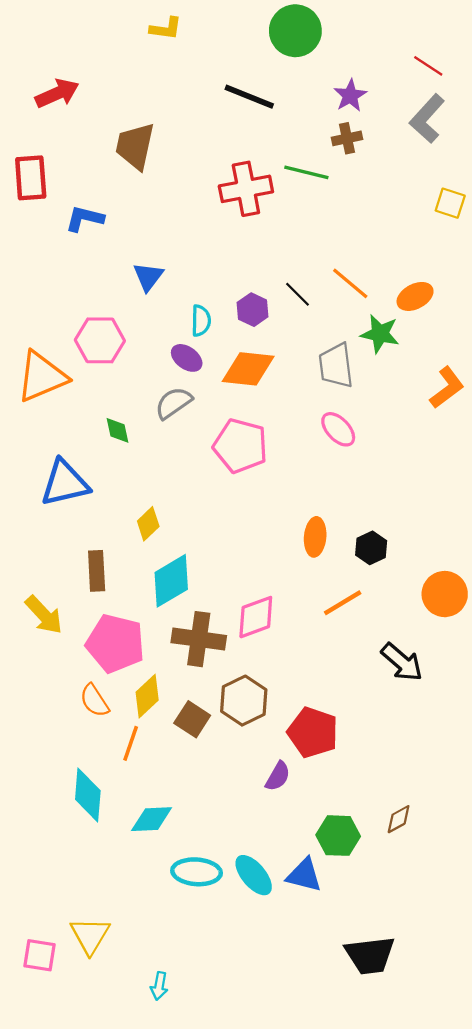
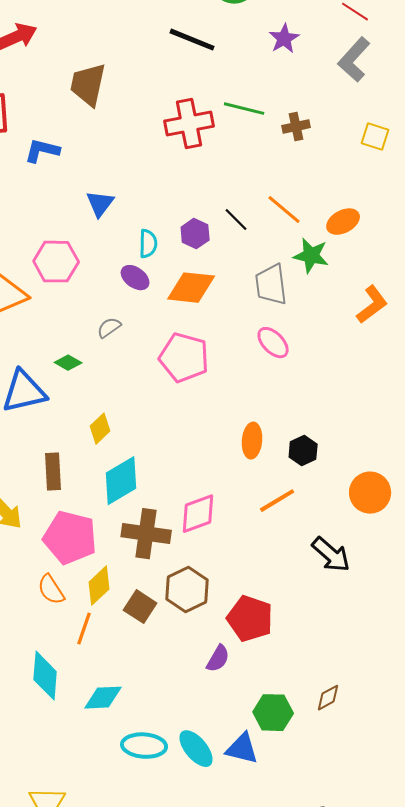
brown cross: (347, 138) -> (296, 127), moved
gray semicircle: (173, 403) -> (109, 328), moved, size x0.7
green diamond: (117, 430) -> (68, 363), moved, turned -48

